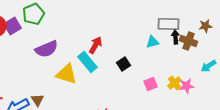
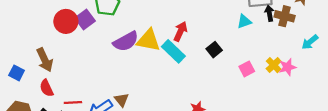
yellow triangle: (66, 74) -> (148, 40), moved

